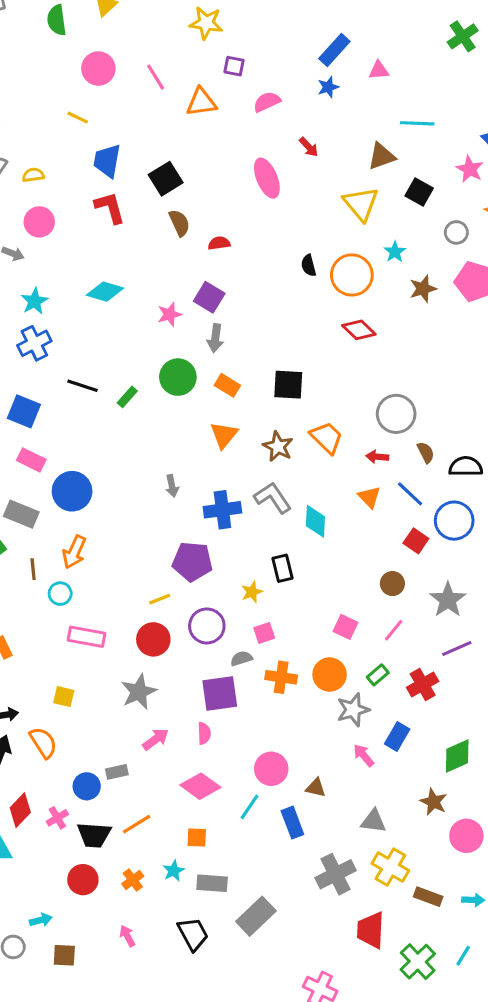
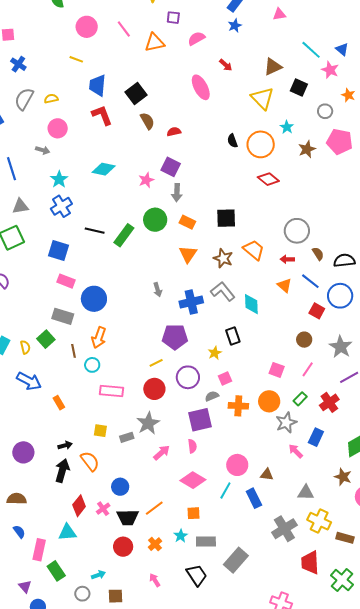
pink triangle: (379, 70) -> (279, 14), moved
cyan line: (417, 123) -> (311, 50), moved, turned 45
green rectangle: (127, 397) -> (124, 235), size x1.6
gray rectangle: (117, 772) -> (127, 437), moved

